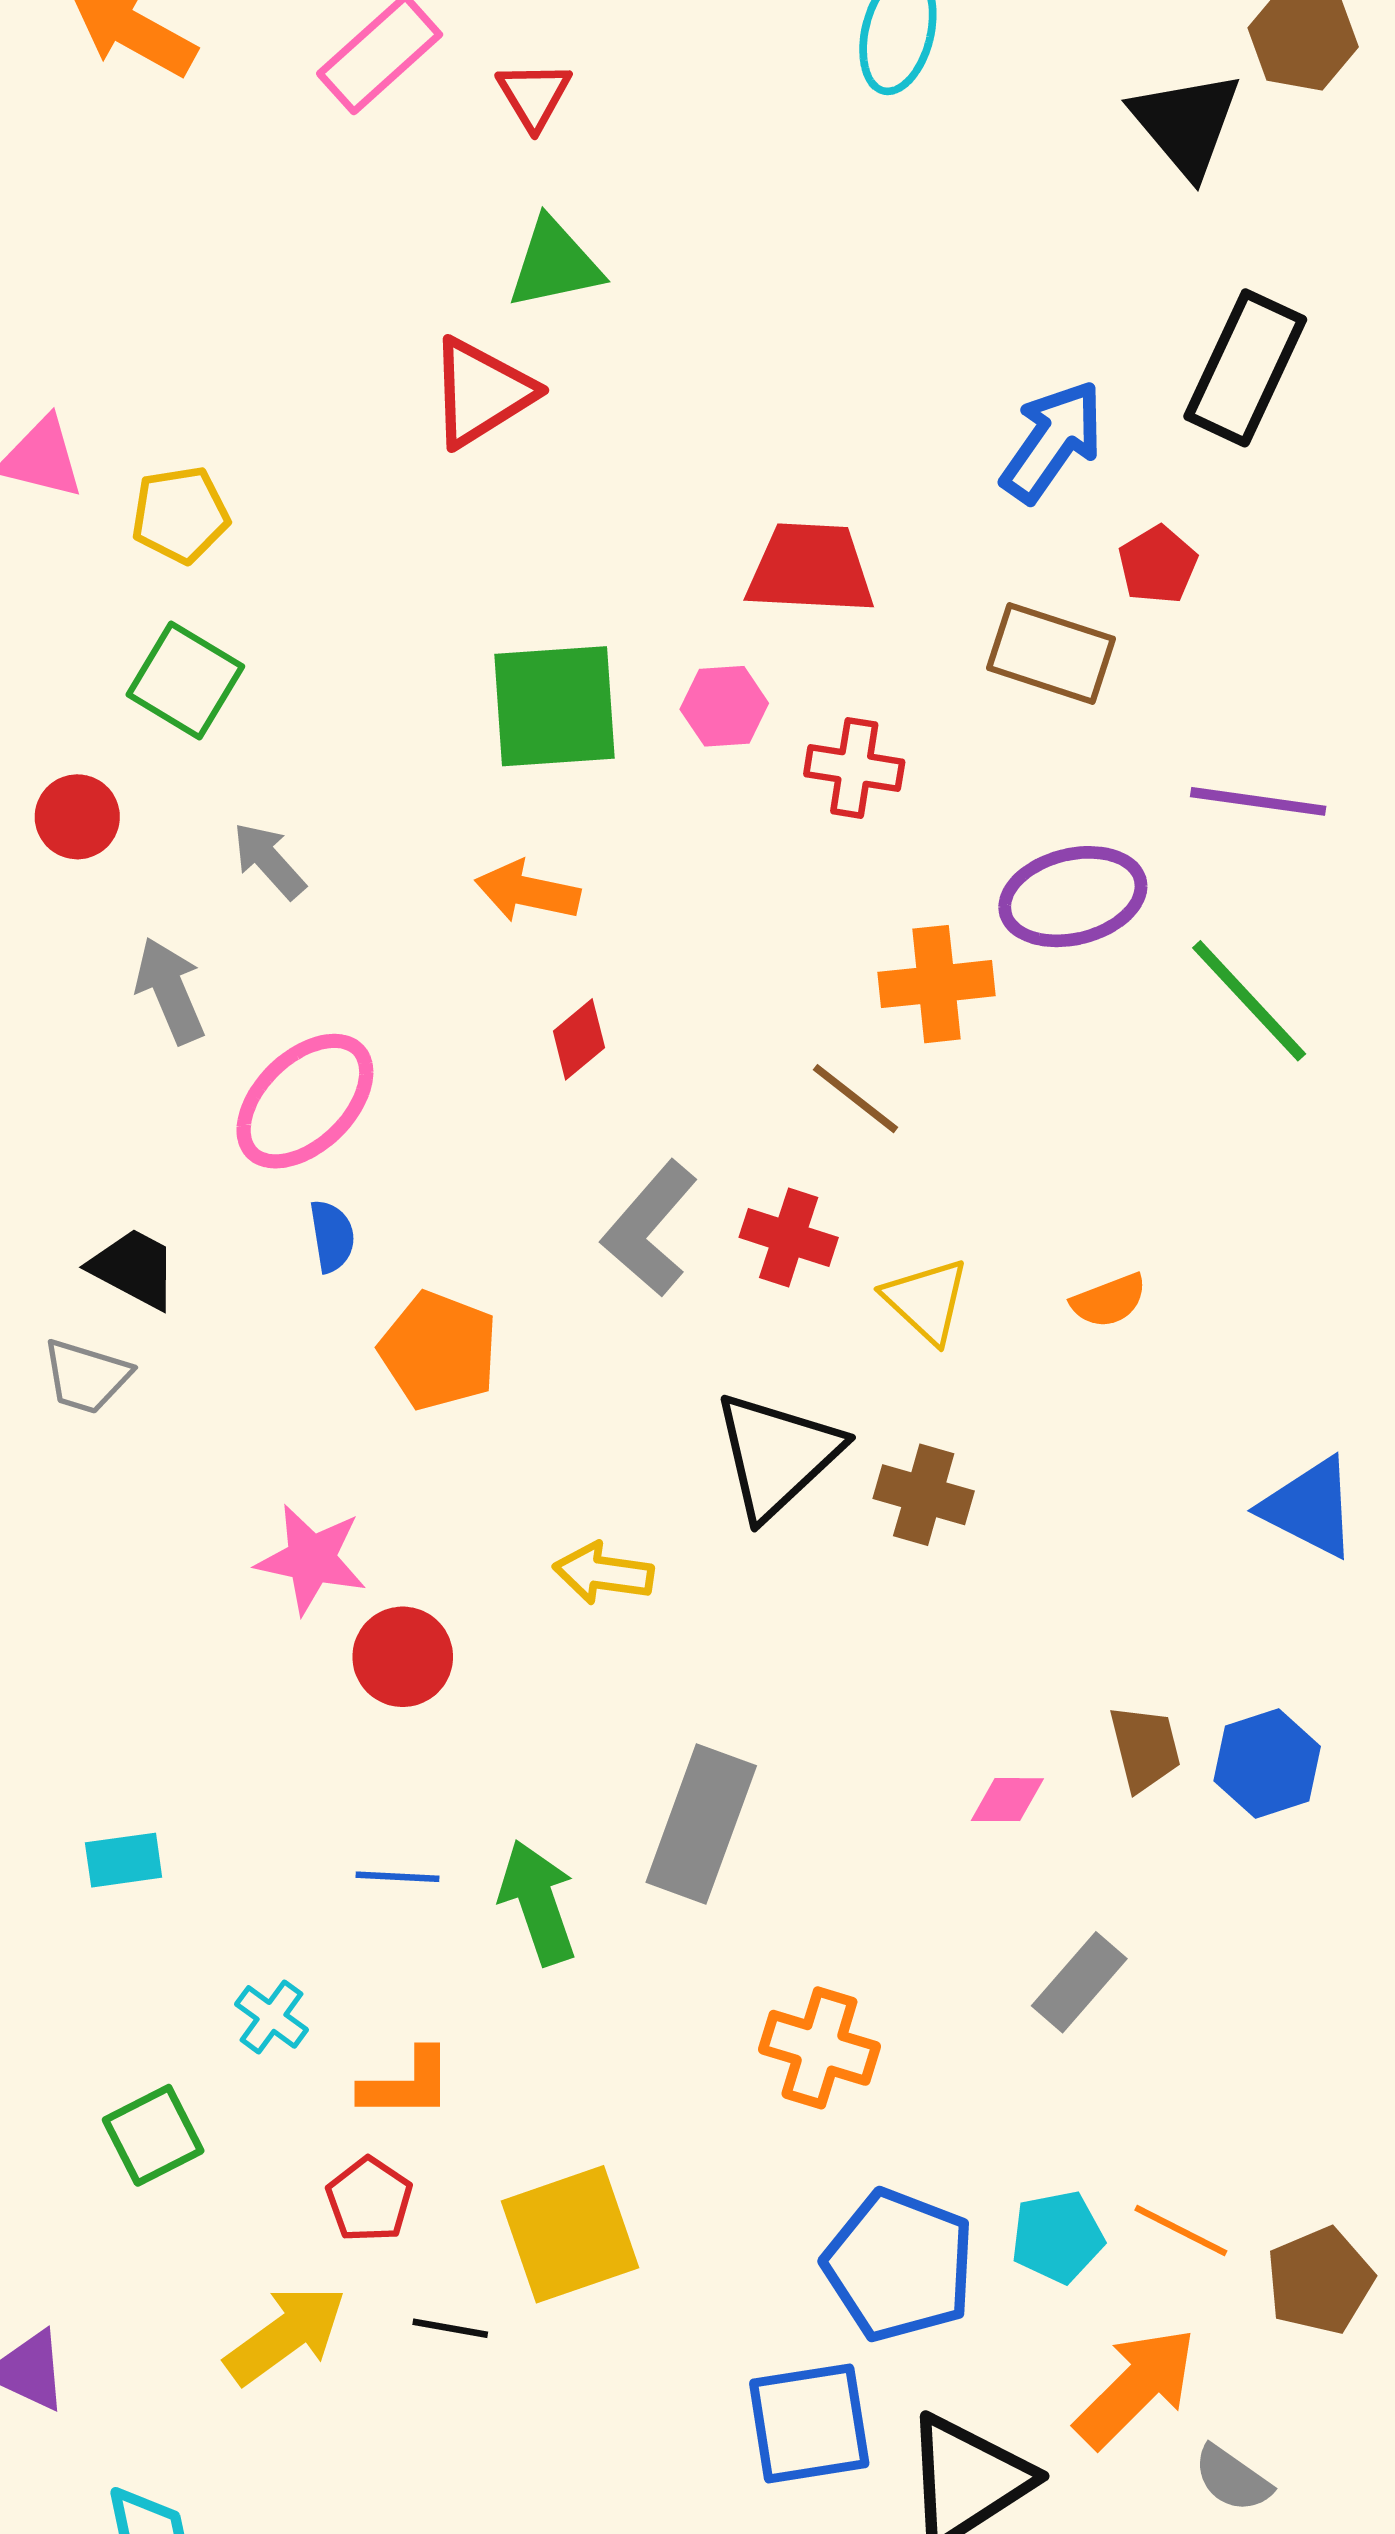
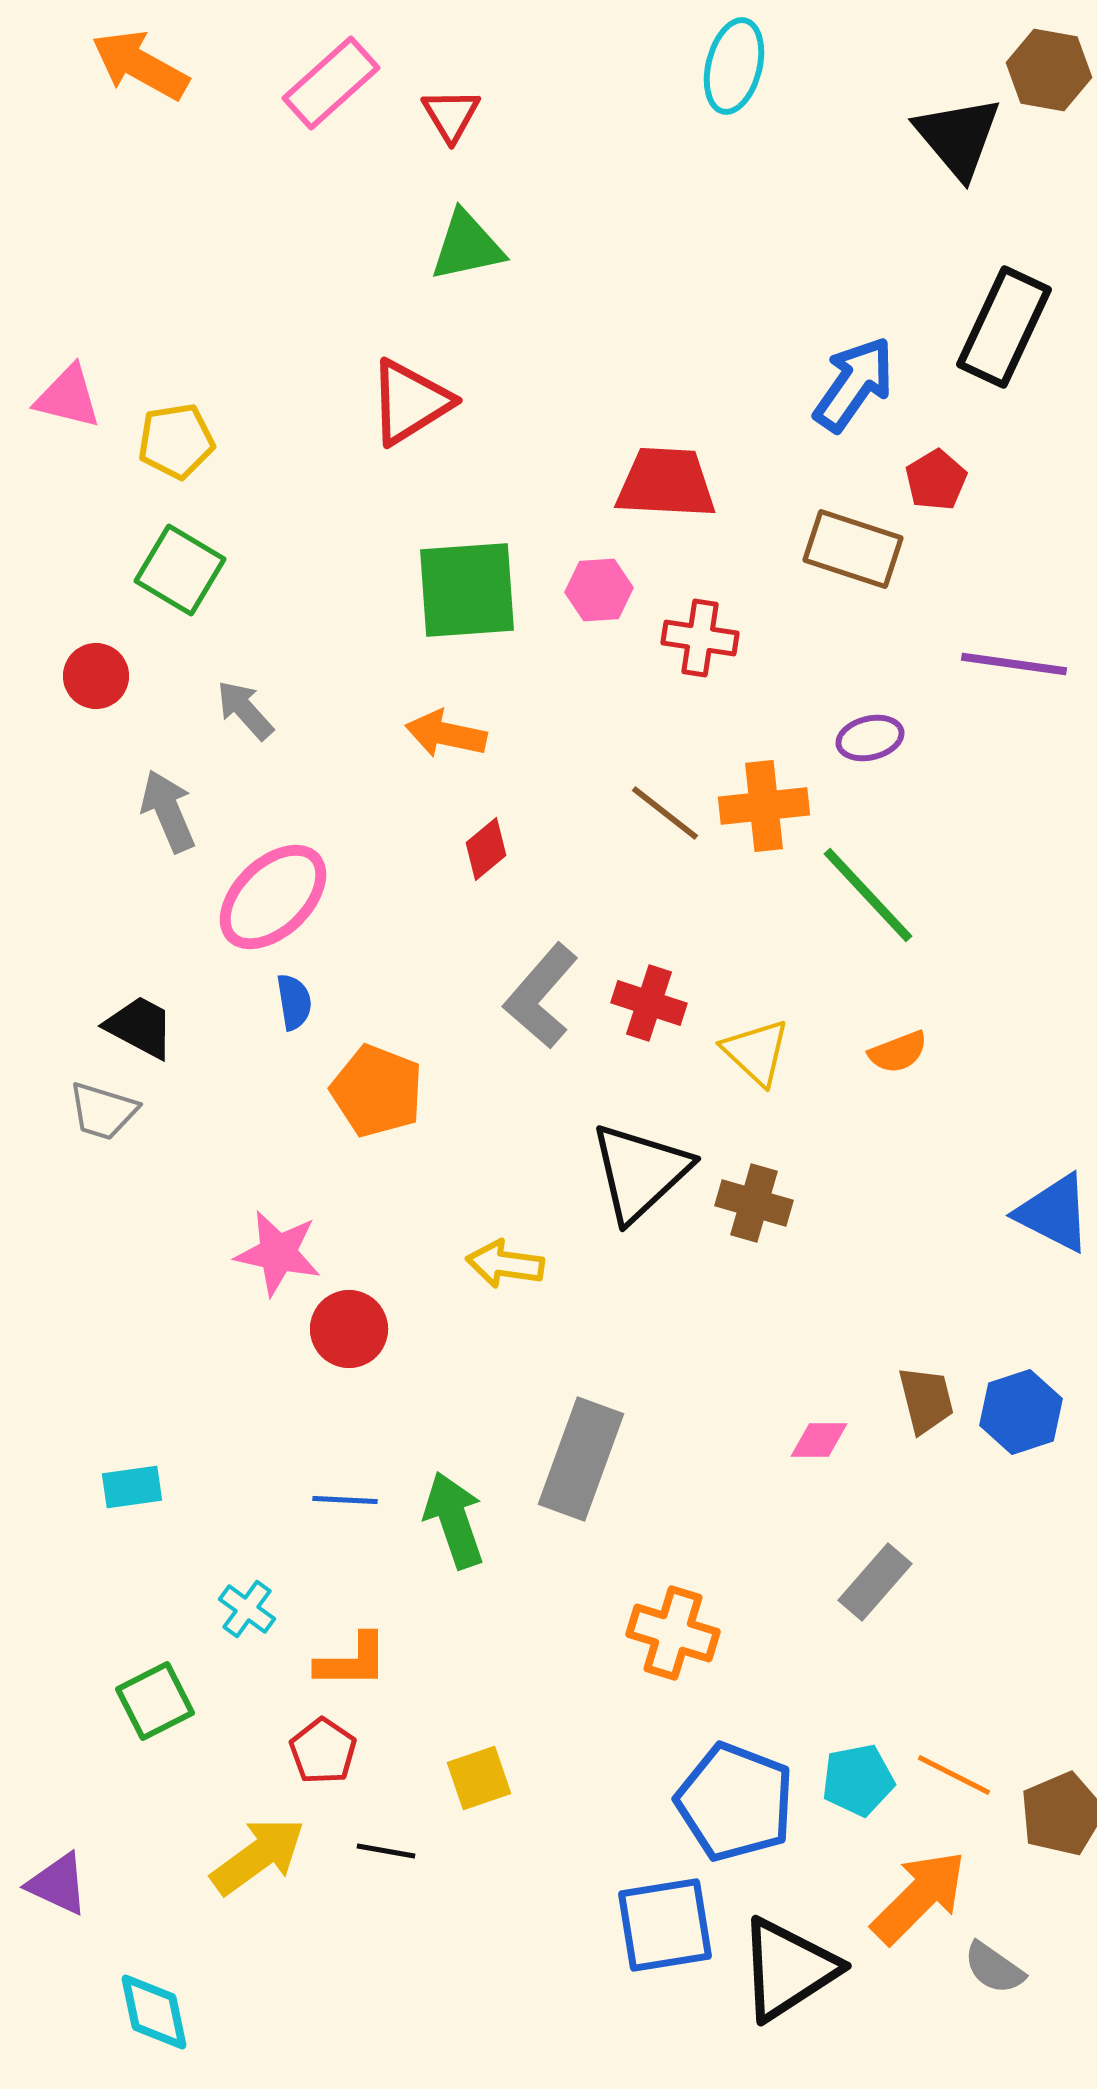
red triangle: (481, 392) -> (410, 402), moved
purple ellipse: (1073, 897) -> (870, 738), size x0.6
green line: (1249, 1001) -> (868, 895), moved
brown line: (855, 1099) -> (665, 813), moved
yellow square: (570, 2234) -> (479, 1778), size x0.6

